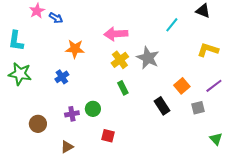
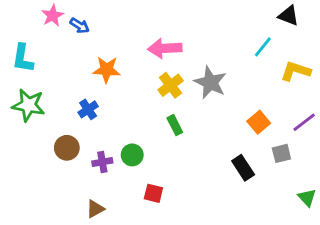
cyan line: (172, 25) -> (263, 47), moved
black rectangle: (162, 106) -> (243, 168), moved
brown circle: (38, 124) -> (67, 148), moved

